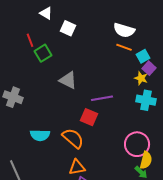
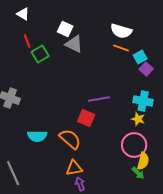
white triangle: (46, 13) -> (23, 14), moved
yellow star: (141, 78) -> (138, 119), moved
gray triangle: (68, 80) -> (74, 44), moved

